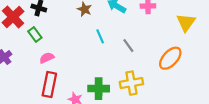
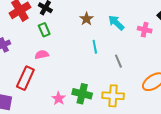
green rectangle: (35, 35) -> (44, 30), moved
red rectangle: (49, 85) -> (25, 78), moved

